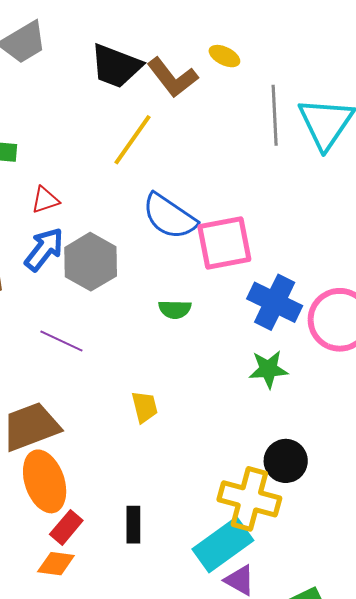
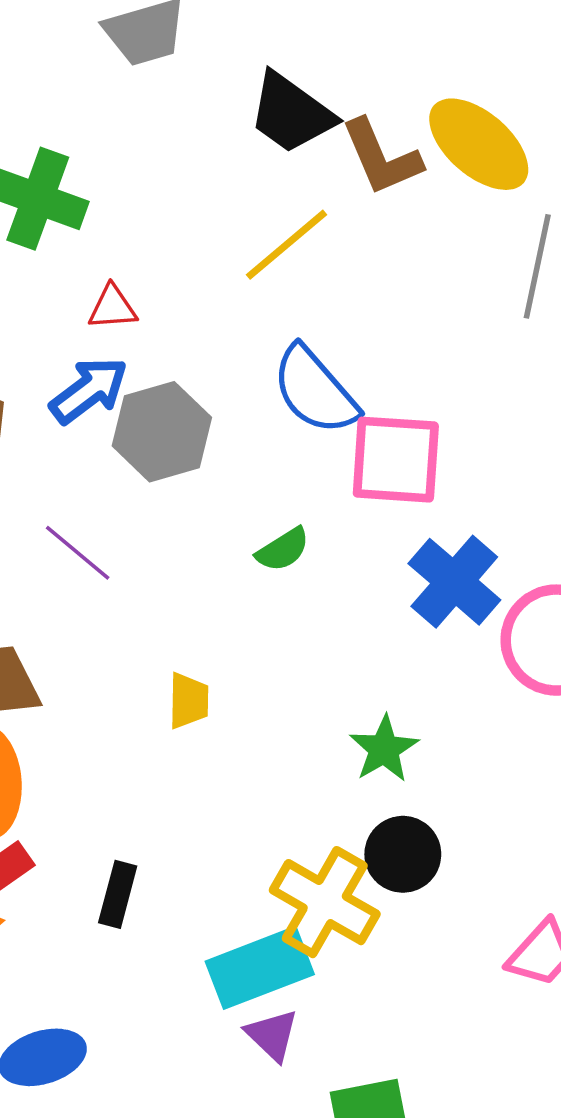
yellow ellipse: (224, 56) -> (479, 144), size x2.0
green semicircle: (175, 309) -> (283, 550), turned -48
green star: (268, 369) -> (384, 749), moved, turned 30

